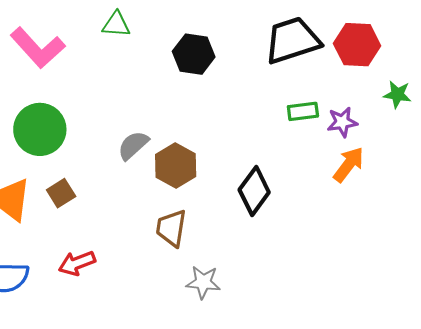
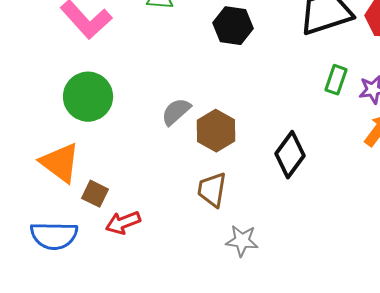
green rectangle: (303, 111) -> (336, 80), turned -64
brown square: (61, 193) -> (95, 194), moved, turned -32

